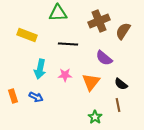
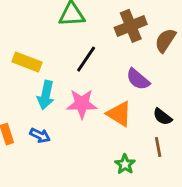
yellow rectangle: (27, 35) -> (27, 62), moved
black line: (68, 44) -> (86, 59), turned -60
pink star: (65, 75) -> (82, 104), size x1.5
orange triangle: (91, 82) -> (119, 114), turned -36

